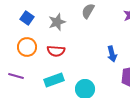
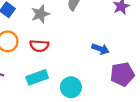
blue arrow: (112, 54) -> (100, 49), turned -56

